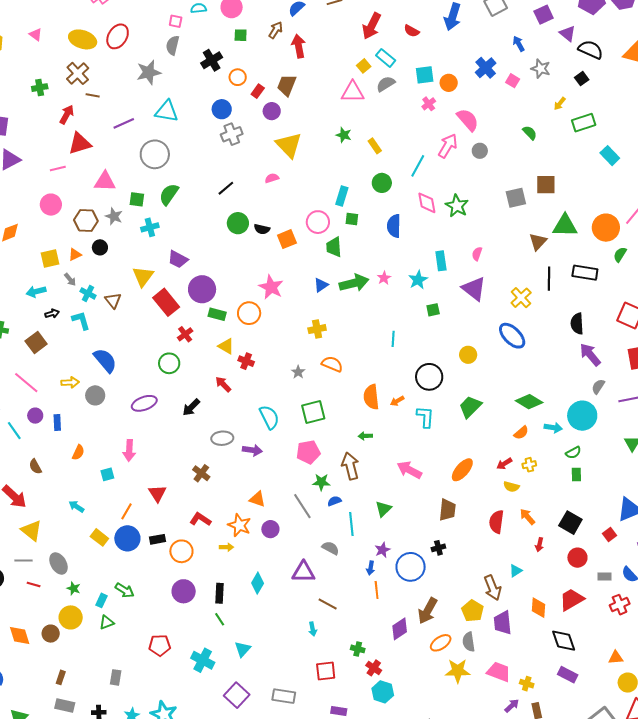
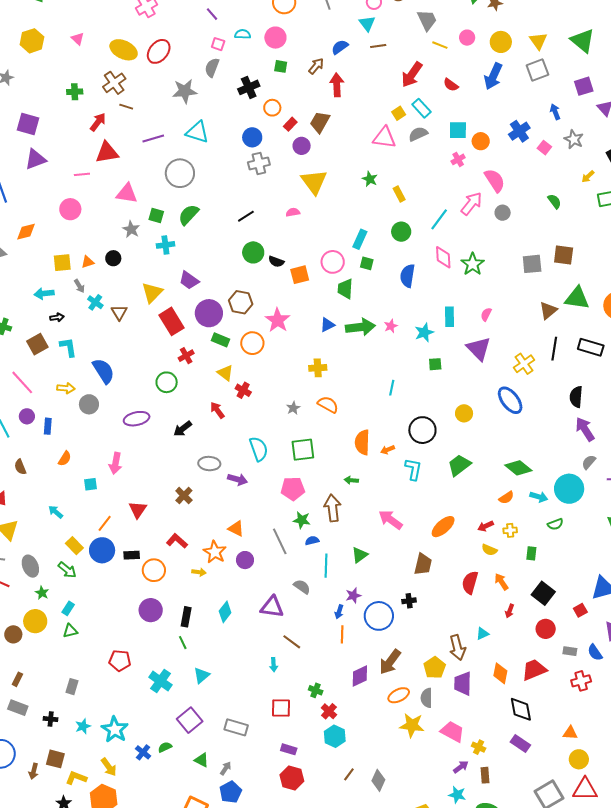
brown hexagon: (86, 220) -> (241, 302), moved
cyan L-shape: (81, 320) -> (68, 347), moved
green rectangle: (576, 475) -> (531, 553), moved
green arrow: (125, 590) -> (67, 570), moved

